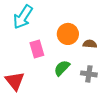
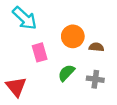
cyan arrow: (23, 17) -> (25, 18), turned -80

